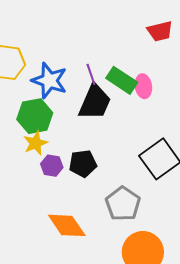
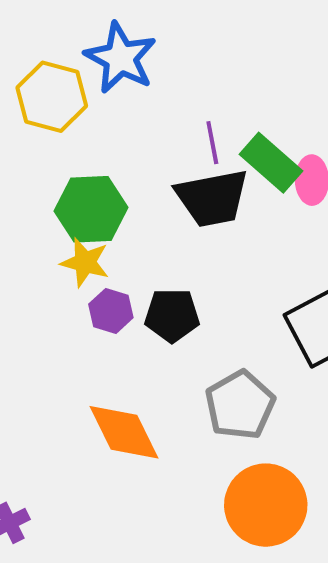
blue star: (49, 80) -> (121, 58), moved
black trapezoid: (95, 102) -> (212, 198), turned 48
yellow star: (36, 143) -> (85, 262), turned 30

